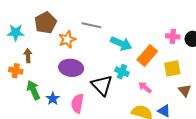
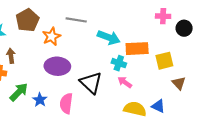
pink cross: (173, 36) -> (163, 16), moved
orange rectangle: (147, 56) -> (137, 49), turned 50
cyan cross: (122, 72) -> (119, 63), moved
pink arrow: (145, 87) -> (125, 82), moved
green arrow: (33, 90) -> (19, 92), turned 72

